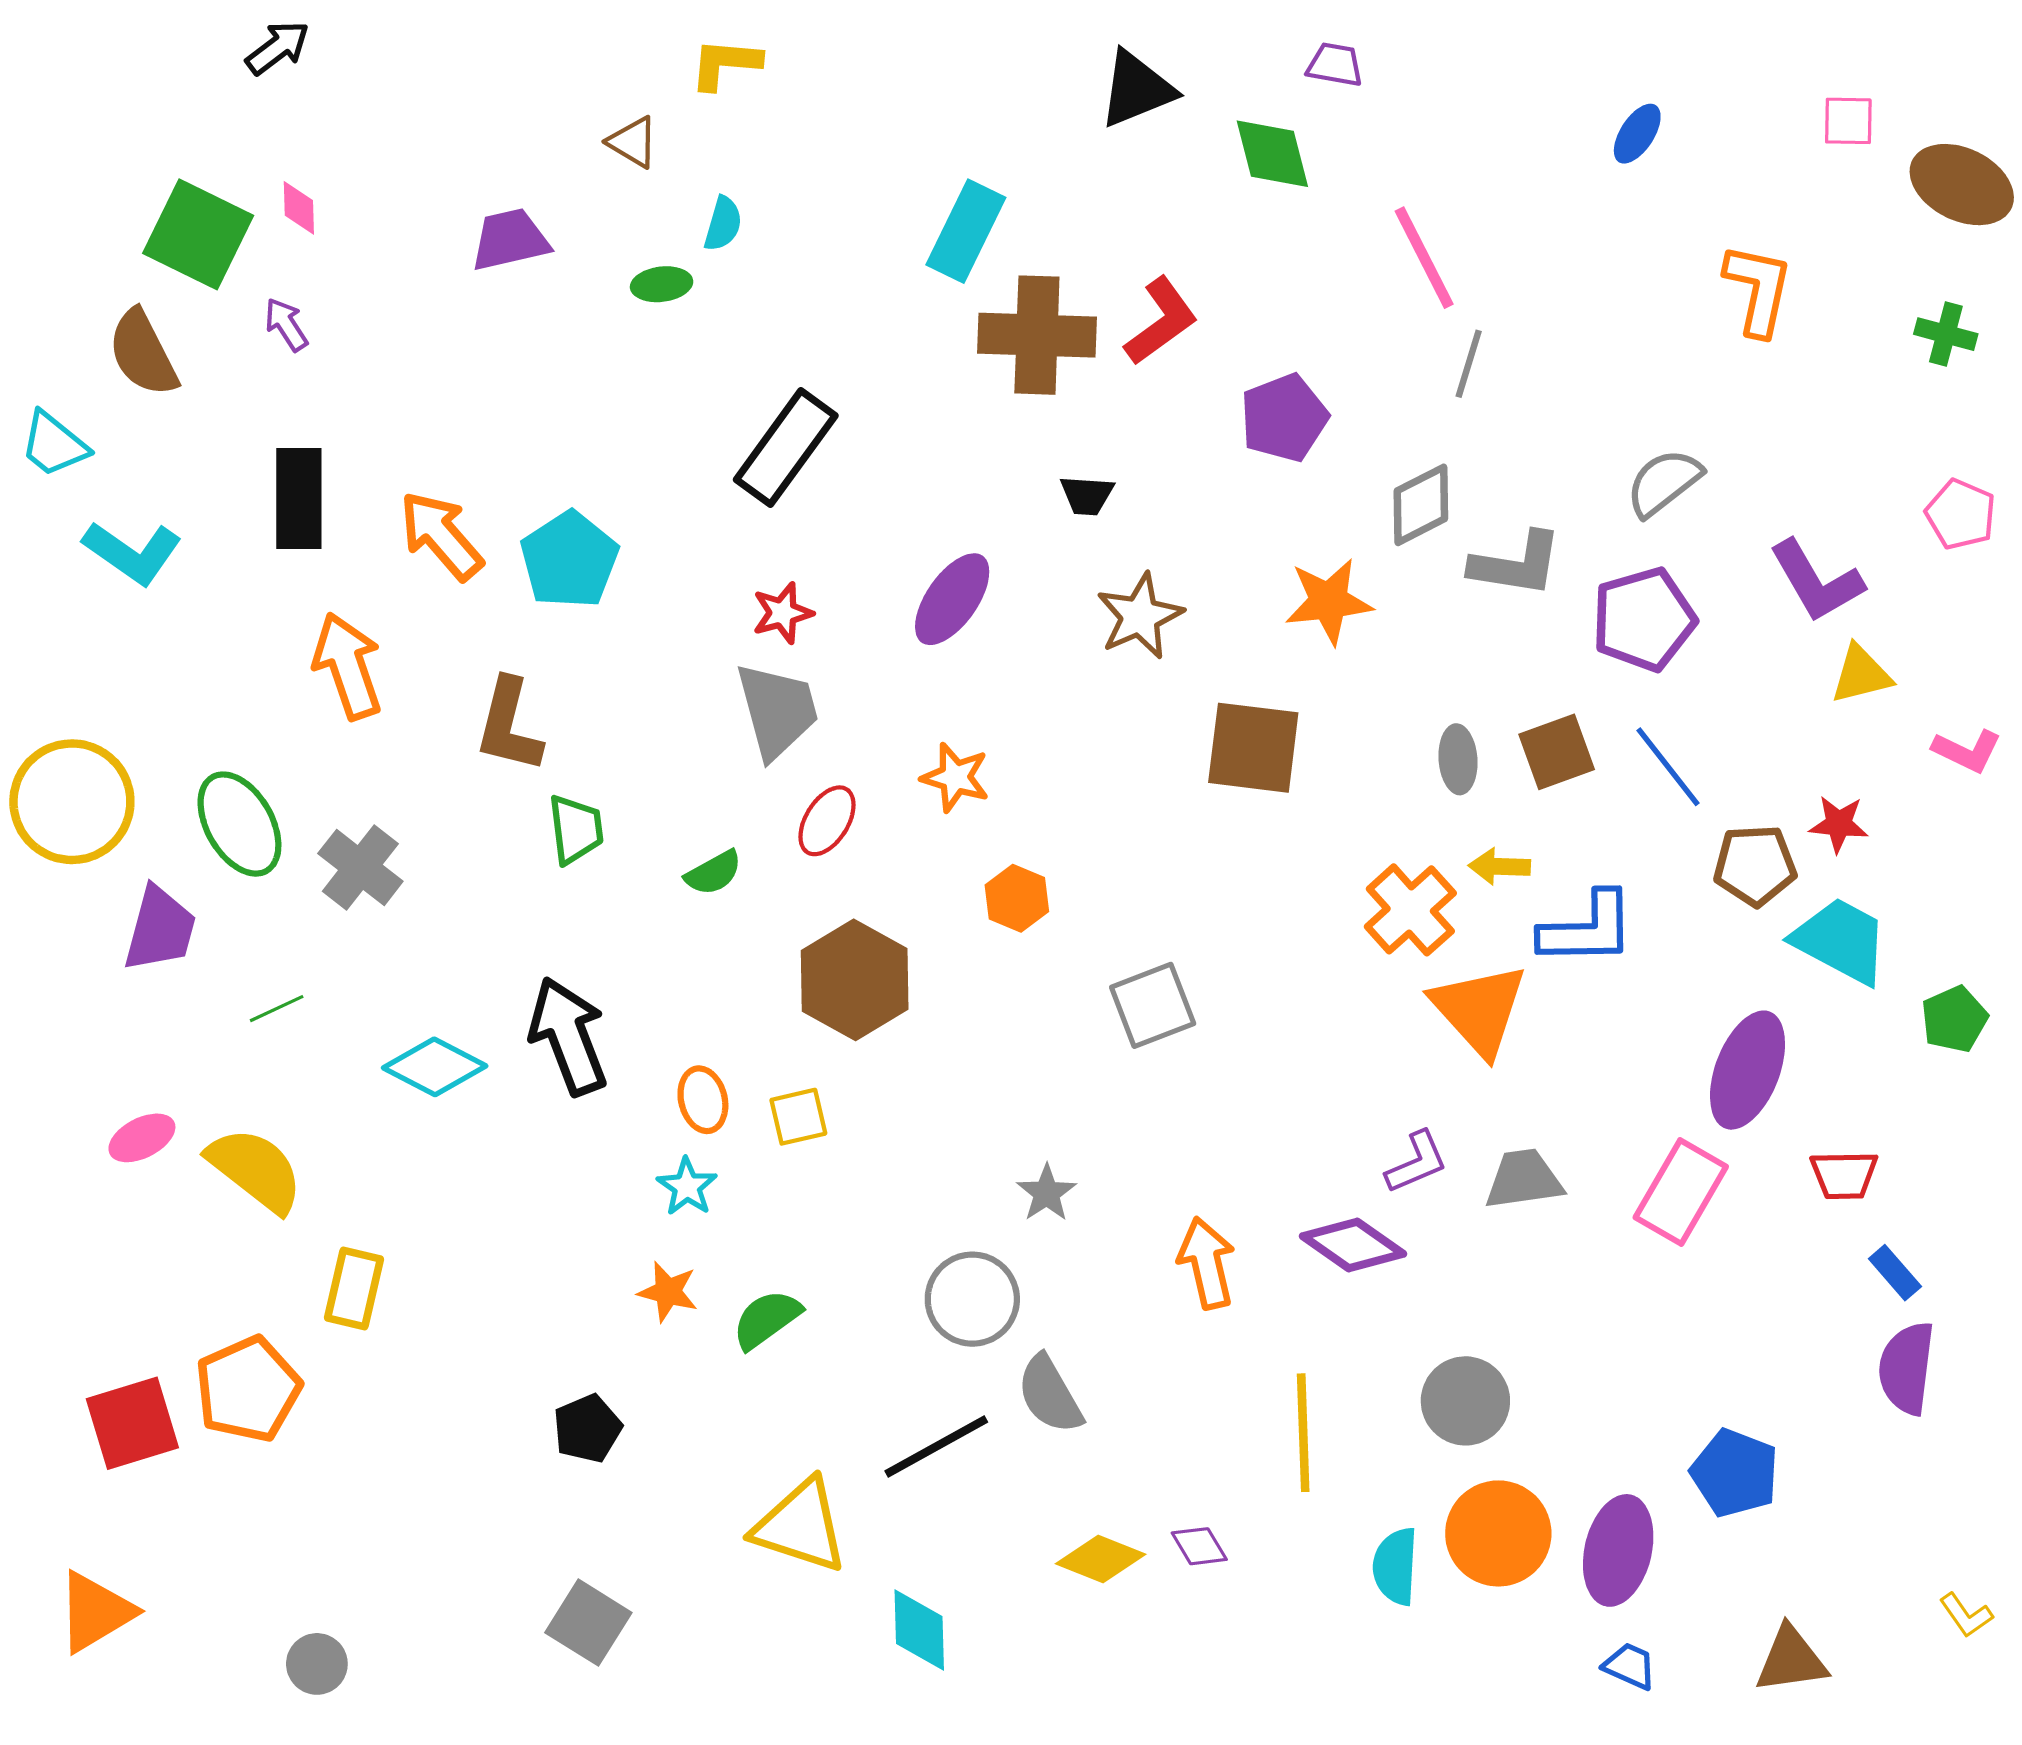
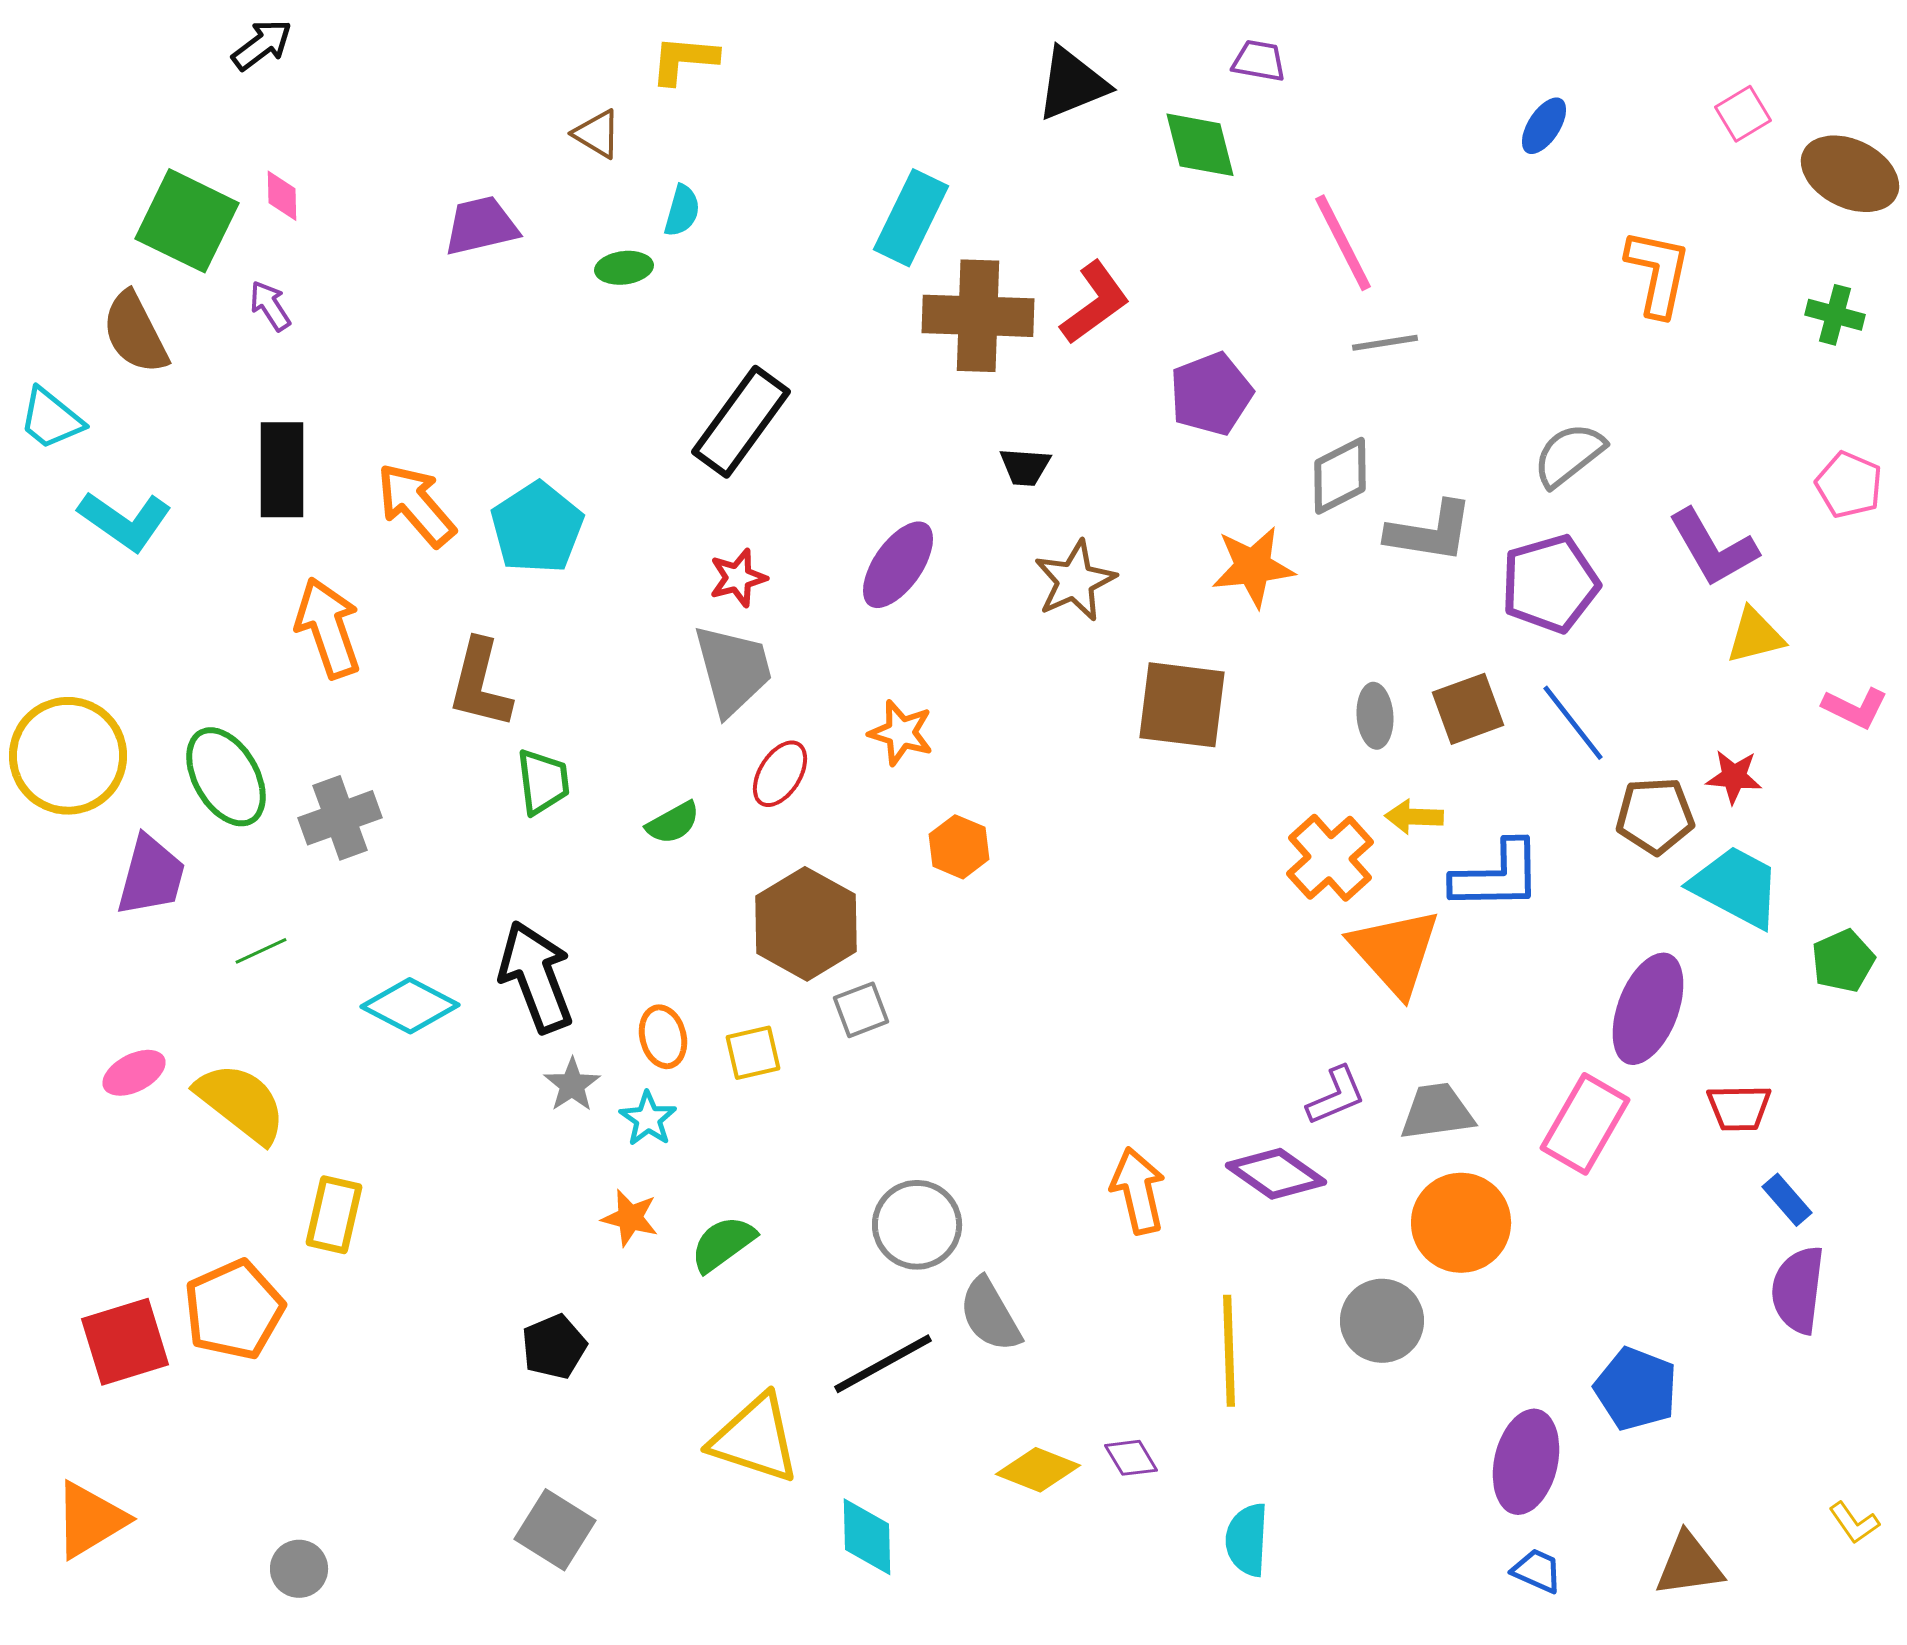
pink square: (1848, 121) -> (1743, 114), turned -32
gray line: (1469, 364) -> (1385, 343), turned 64
gray cross: (360, 867) -> (340, 818), turned 32
gray square: (1153, 1005) -> (861, 1010), moved, size x0.7
gray star: (1047, 1193) -> (572, 1085), moved
orange circle: (1498, 1533) -> (1461, 1223), moved
cyan semicircle: (1395, 1566) -> (1247, 1540), moved

